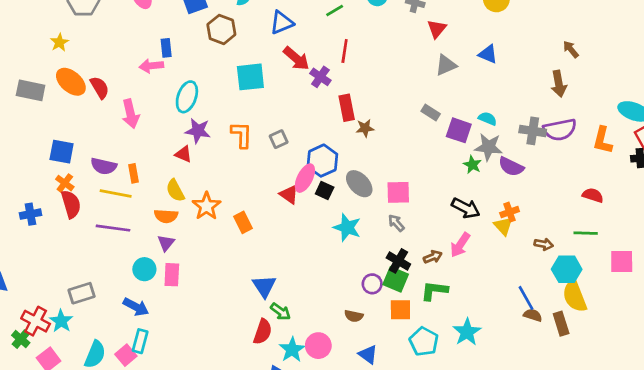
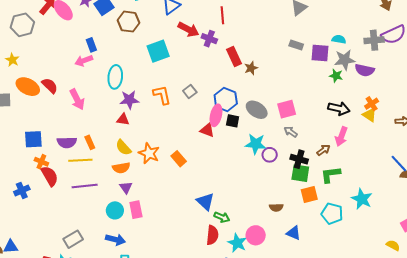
purple circle: (372, 284) -> (270, 155), moved

